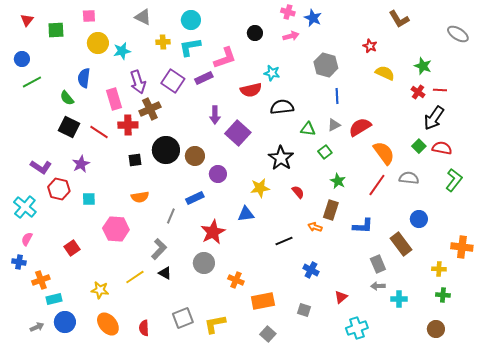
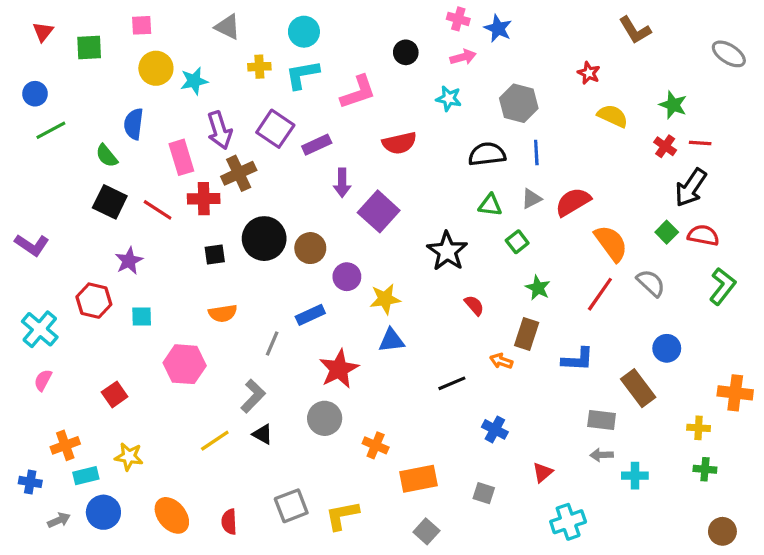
cyan star: (272, 73) -> (449, 98), moved
purple rectangle: (204, 78) -> (317, 145), moved
black semicircle: (282, 107) -> (487, 154), moved
purple L-shape: (41, 167) -> (32, 245), moved
gray semicircle: (409, 178) -> (651, 283), turned 36
yellow star: (260, 188) -> (385, 299), moved
blue cross: (19, 262) -> (30, 482), moved
gray rectangle: (378, 264) -> (602, 420), turned -60
yellow star: (100, 290) -> (129, 457), moved
brown circle: (436, 329) -> (722, 531), moved

